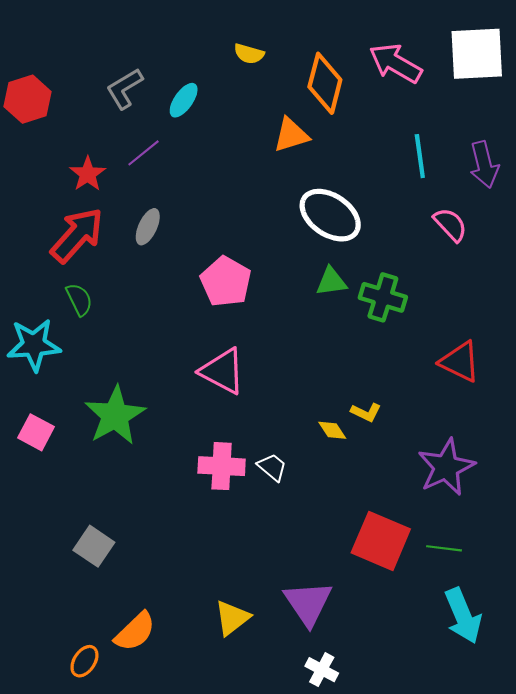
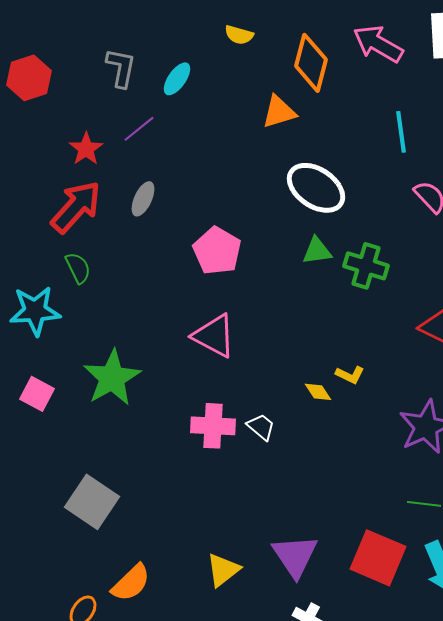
gray L-shape: (125, 89) -> (121, 68), turned 132
red square: (381, 541) -> (378, 558), moved
gray square: (94, 546) -> (92, 502), size x1.4

